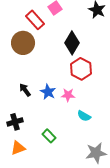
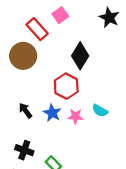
red hexagon: (81, 69) -> (66, 86), moved
cyan semicircle: (84, 116) -> (100, 111), moved
black cross: (15, 122) -> (24, 150), moved, turned 35

